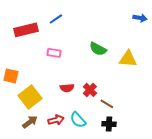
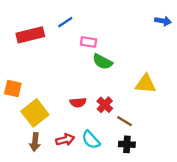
green semicircle: (98, 49) -> (102, 62), moved
pink rectangle: (54, 53) -> (88, 42), moved
yellow triangle: (128, 59) -> (146, 84), moved
brown arrow: (30, 122) -> (35, 142), turned 133

